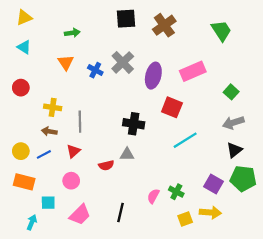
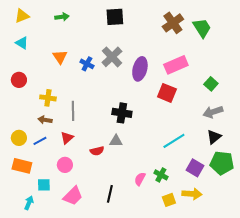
brown cross: (164, 25) -> (173, 23), moved
green arrow: (72, 33) -> (62, 17), moved
red square: (172, 107) -> (167, 93), moved
cyan line: (185, 140) -> (174, 141), moved

